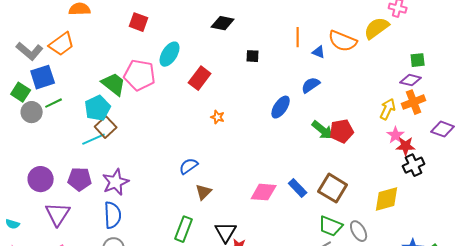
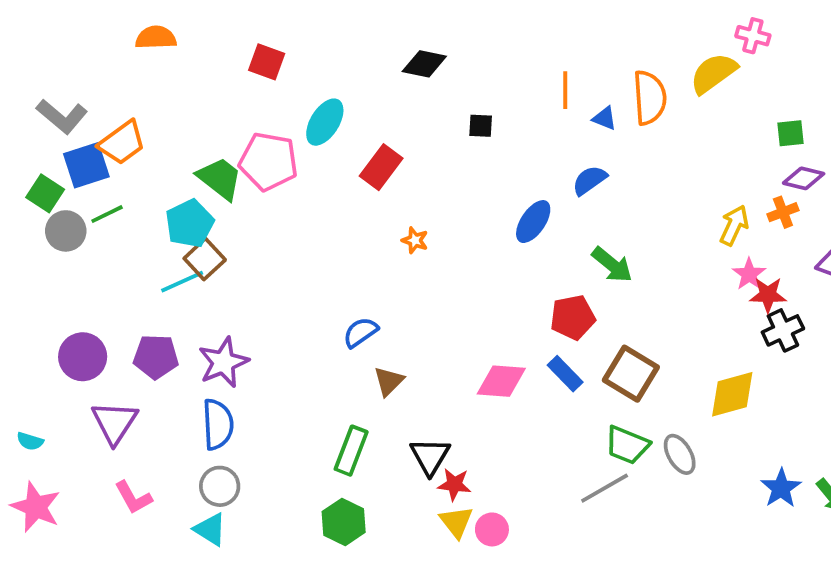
orange semicircle: (343, 41) -> (650, 98), turned -116
orange trapezoid: (62, 44) -> (122, 143), moved
purple diamond: (411, 80) -> (804, 178), moved
orange cross: (414, 102) -> (783, 212), size x0.7
red pentagon: (342, 131) -> (573, 317), moved

